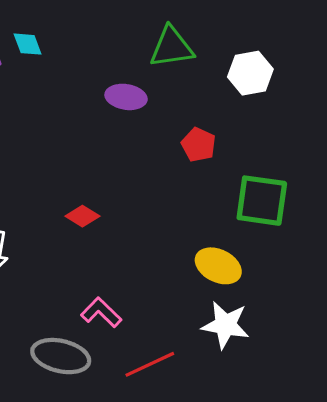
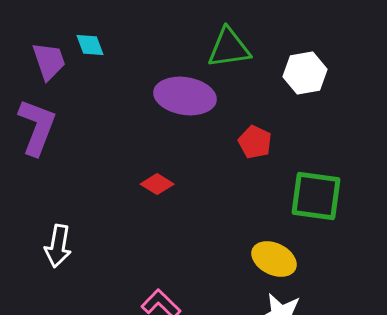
purple ellipse: (126, 97) -> (185, 96), size x1.5
red diamond: (82, 216) -> (157, 184), moved

